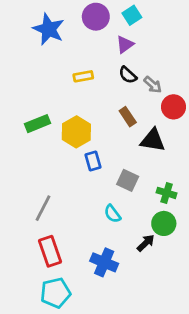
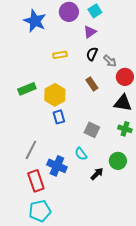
black semicircle: (128, 75) -> (92, 54), turned 72
black triangle: (153, 140) -> (123, 103), moved
blue rectangle: (93, 161) -> (59, 117), moved
green cross: (167, 193) -> (125, 129), moved
black arrow: (146, 243) -> (97, 174), moved
blue cross: (104, 262) -> (57, 166), moved

